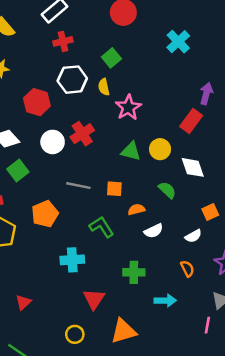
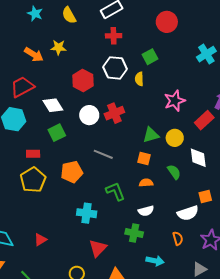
pink star: (128, 107) -> (175, 101), moved
green triangle: (131, 151) -> (151, 135), turned -42
orange square: (114, 189) -> (144, 159), moved
white semicircle: (154, 231) -> (146, 211), moved
white semicircle: (193, 236) -> (188, 213), size x1.5

